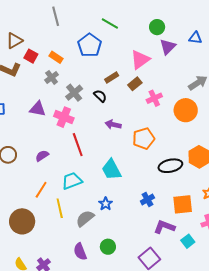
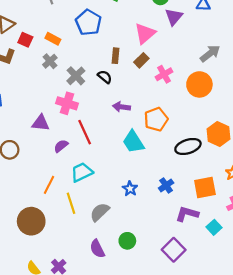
brown rectangle: (112, 78) -> (115, 56), turned -48
purple triangle: (38, 109) -> (41, 123), moved
purple semicircle: (42, 156) -> (61, 146), moved
cyan trapezoid: (112, 170) -> (133, 142), moved
blue star: (106, 204) -> (130, 189), moved

